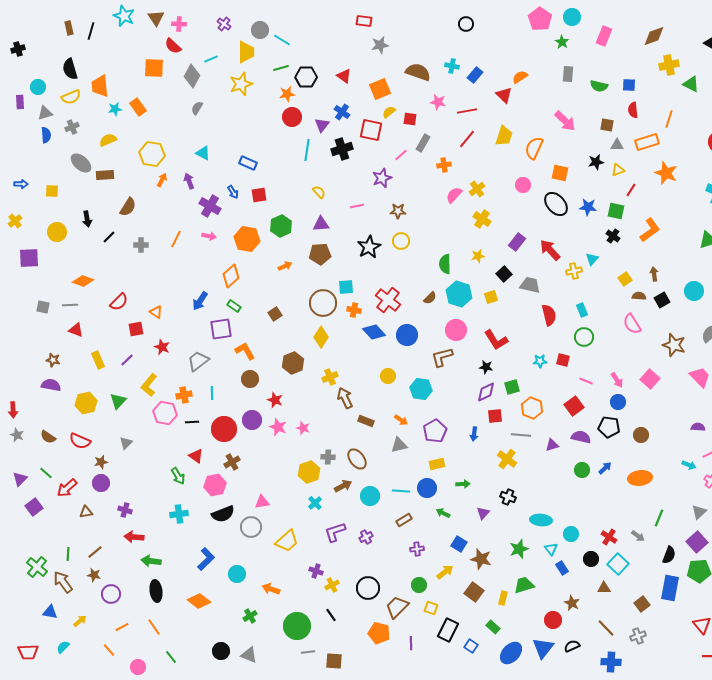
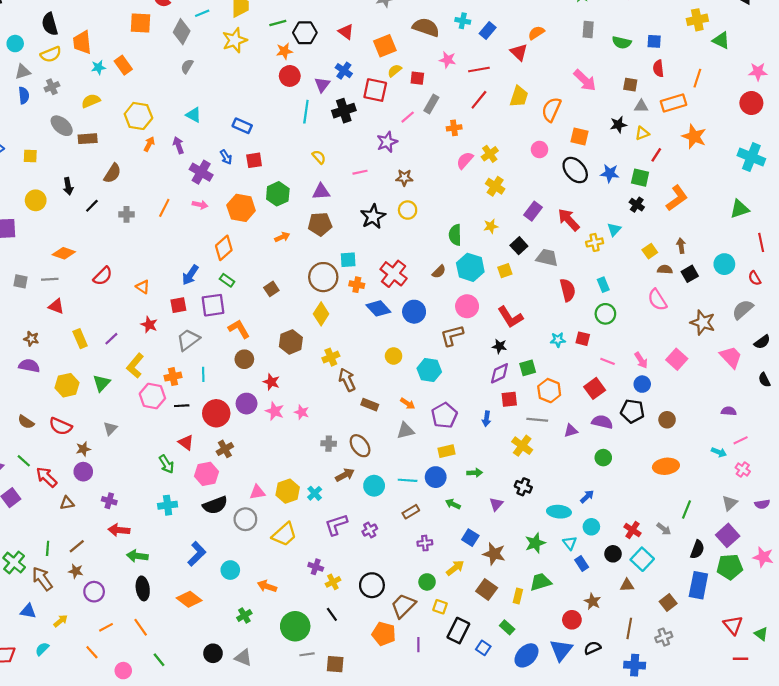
red square: (136, 329) -> (178, 305), moved
blue arrow: (605, 468) -> (587, 497), moved
yellow hexagon: (309, 472) -> (288, 491), moved
red arrow: (67, 488) -> (46, 477), turned 85
brown line: (606, 628) -> (629, 628), turned 54

